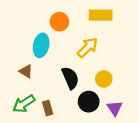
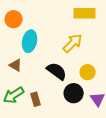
orange circle: (59, 22) -> (14, 19), moved
black semicircle: (70, 78) -> (57, 71), turned -30

